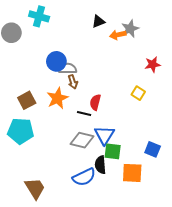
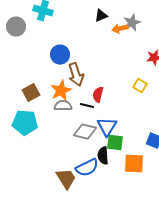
gray semicircle: (68, 69) -> (63, 106), moved
brown arrow: (73, 82) -> (76, 75), size x1.6
brown trapezoid: (35, 188) -> (66, 179), moved

